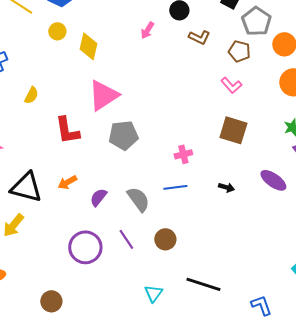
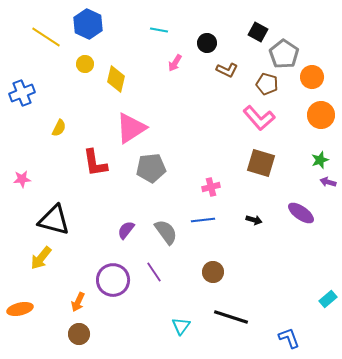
pink L-shape: (231, 85) -> (259, 118), size x1.5
orange arrow: (67, 182) -> (78, 302), moved, turned -36
brown circle: (165, 239) -> (213, 272), moved

